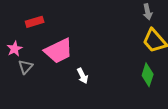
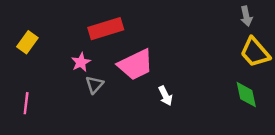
red rectangle: (35, 22) -> (106, 29), size x1.5
green diamond: (148, 75) -> (246, 95), turned -30

